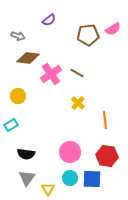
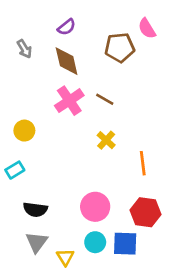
pink semicircle: (113, 29) -> (147, 28), moved, turned 91
gray arrow: (18, 36) -> (24, 49), turned 40
brown diamond: (28, 58) -> (67, 61), moved, turned 70

